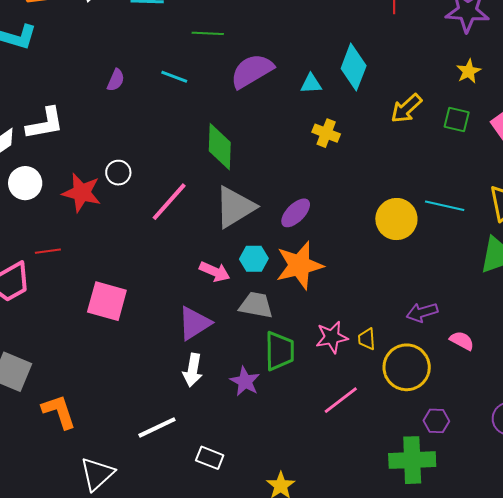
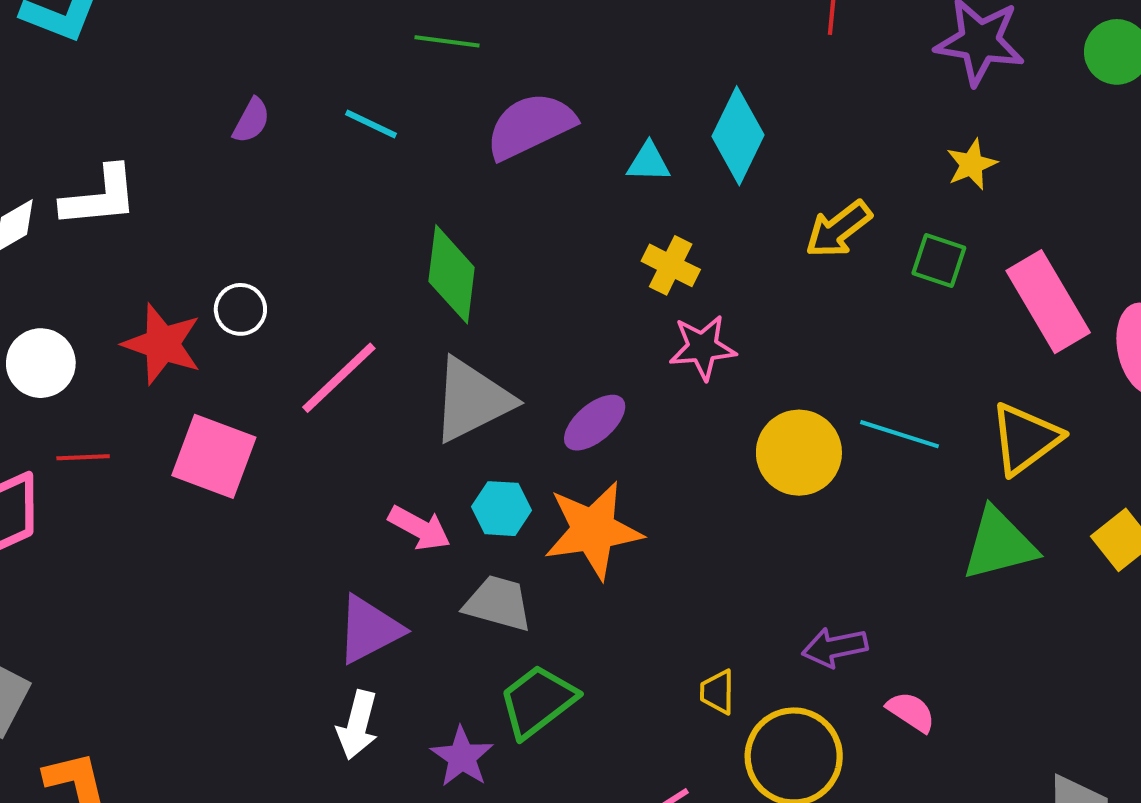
white circle: (25, 183) -> (41, 363), moved
pink square: (107, 301) -> (214, 456), moved
pink star: (332, 337) -> (703, 347), moved
green trapezoid: (280, 351) -> (538, 701), turned -132

